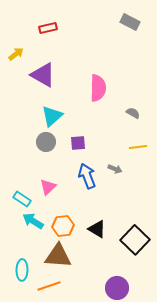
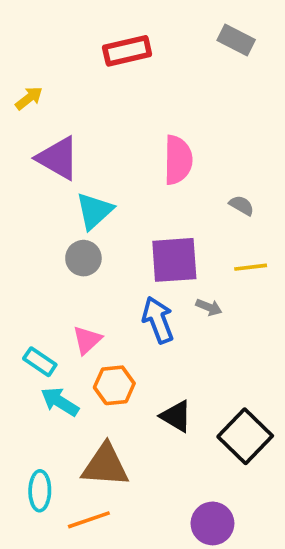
red rectangle: (48, 28) -> (127, 51), moved, size x1.4
purple triangle: (43, 75) -> (58, 158), moved
purple square: (78, 143) -> (174, 260), moved, size x1.8
orange hexagon: (63, 226) -> (114, 385), moved

